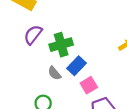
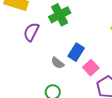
green cross: (61, 45) -> (60, 15), moved

